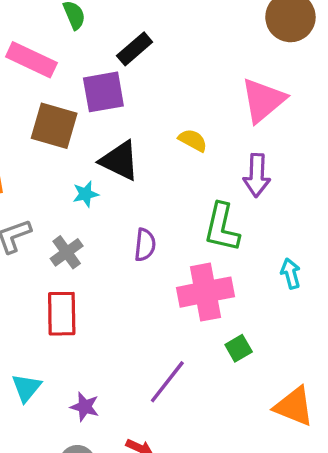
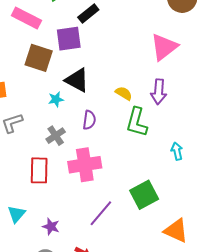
yellow semicircle: (193, 140) -> (124, 93), moved
purple semicircle: (145, 245) -> (89, 120), moved
gray cross: (67, 252) -> (56, 136), moved
pink cross: (205, 292) -> (85, 165), moved
green square: (239, 348) -> (144, 195), size x1.8

